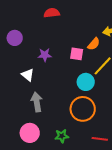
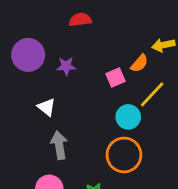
purple circle: (15, 38) -> (28, 55), size x1.5
pink square: (77, 54) -> (115, 77), turned -32
purple star: (45, 55) -> (66, 66), moved

